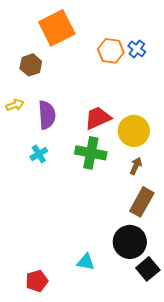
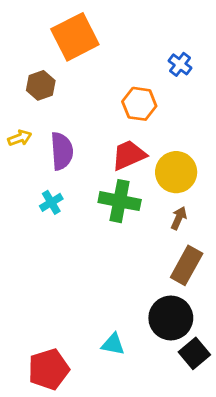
orange hexagon: (111, 51) -> (139, 104), moved
red pentagon: (37, 281) -> (49, 369), size x1.4

